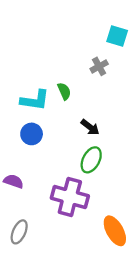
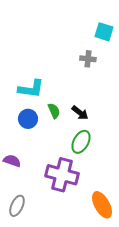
gray cross: (99, 66) -> (88, 59), turned 35
green semicircle: (64, 91) -> (54, 111), moved

